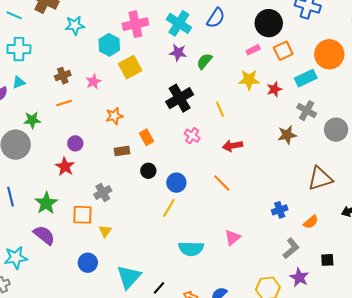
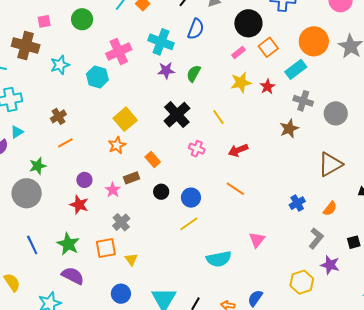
yellow square: (130, 67) -> (125, 119), moved
pink star: (93, 82) -> (113, 190), moved
yellow line: (169, 208) -> (189, 224), turned 36

